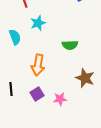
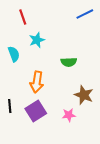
purple square: (37, 94) -> (36, 111), size x1.5
pink star: (60, 99) -> (69, 115), moved

